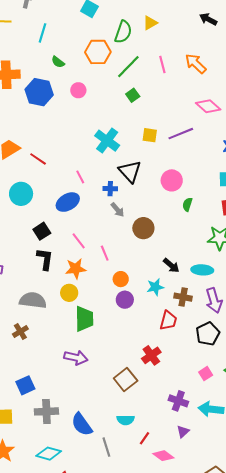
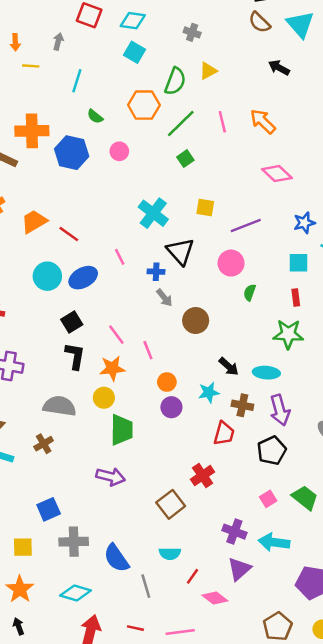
purple line: (181, 134) -> (246, 226), moved
blue ellipse: (68, 202) -> (83, 278), moved
purple triangle: (183, 432) -> (239, 569), size x1.5

